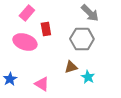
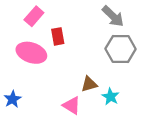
gray hexagon: (82, 39) -> (121, 49), moved
pink triangle: (42, 84) -> (72, 105), moved

